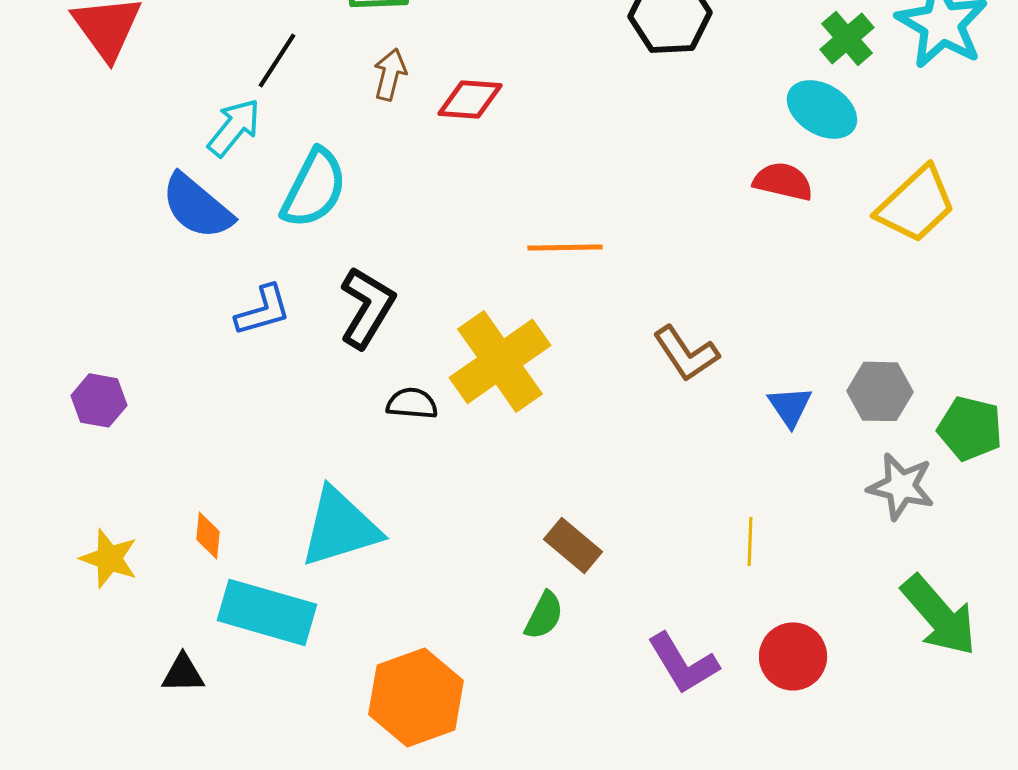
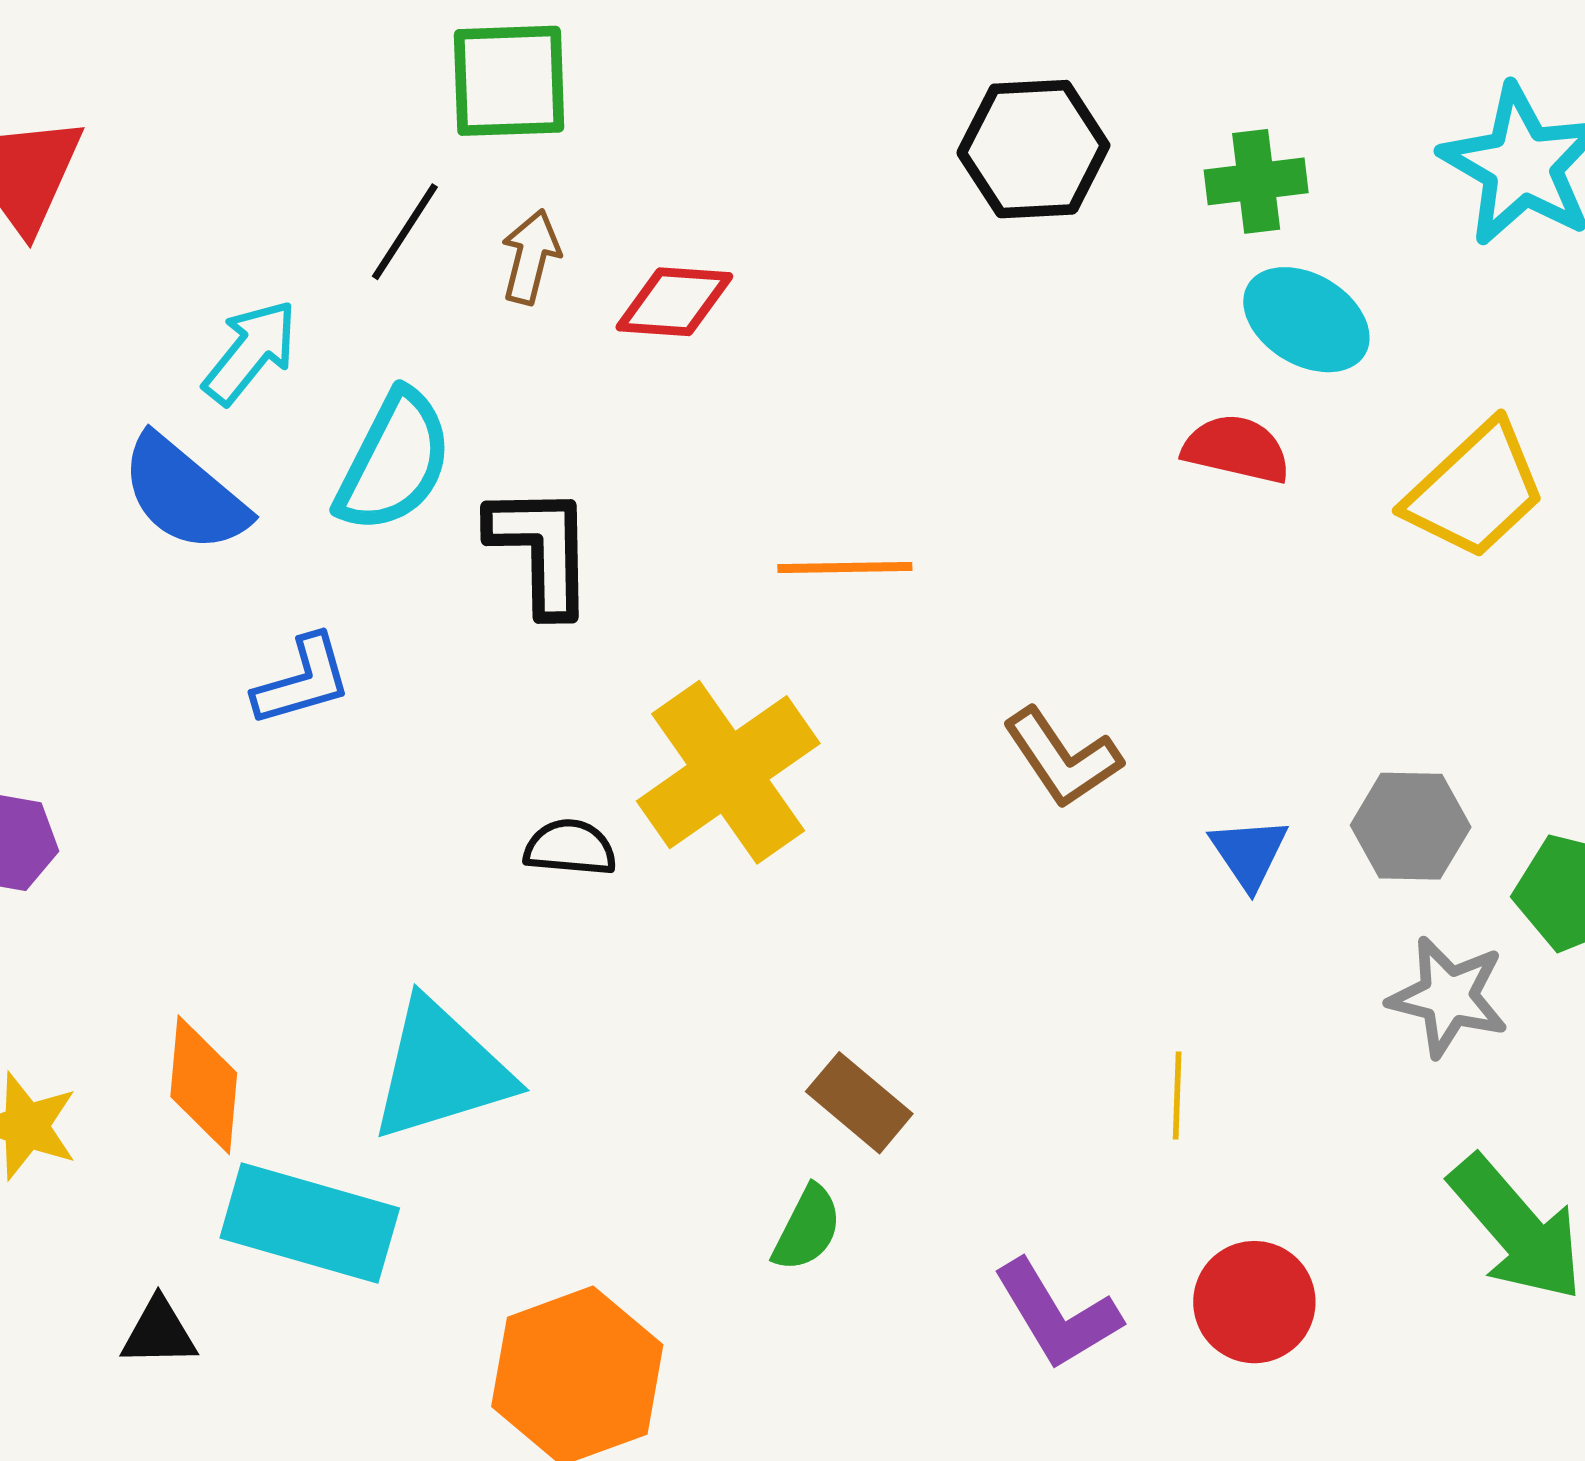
green cross: (847, 38) -> (1256, 181), moved, turned 34
black line: (277, 60) -> (405, 232), moved
black L-shape: (367, 307) -> (541, 550), moved, turned -32
orange diamond: (208, 535) -> (204, 1085), size x1.6

